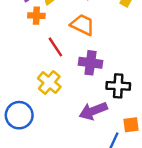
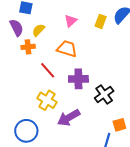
black cross: (118, 86) -> (104, 94), turned -30
purple arrow: (93, 111) -> (69, 118), moved

